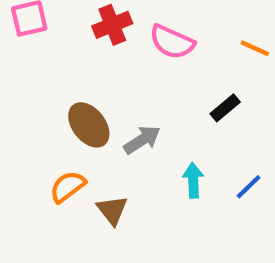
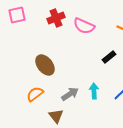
gray arrow: (142, 140) -> (70, 94), moved
brown triangle: (112, 210) -> (56, 116), moved

